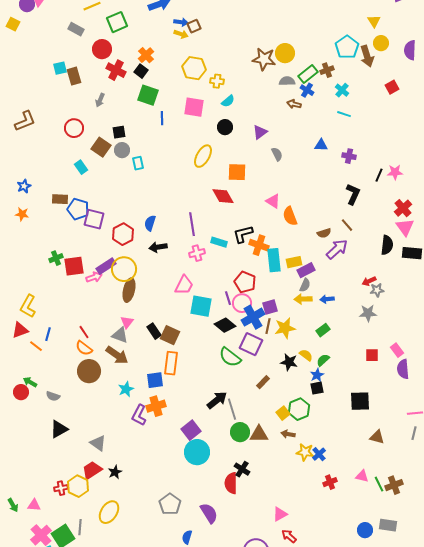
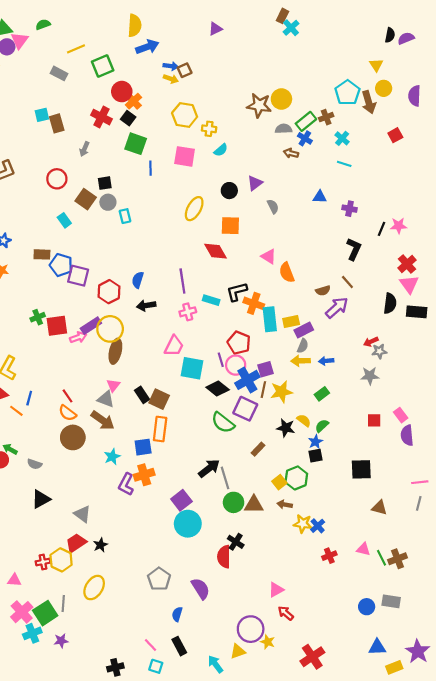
red circle: (102, 49) -> (122, 92), moved
black circle: (225, 127) -> (229, 191), moved

